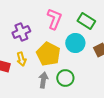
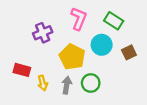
yellow arrow: (21, 59) -> (43, 83), moved

